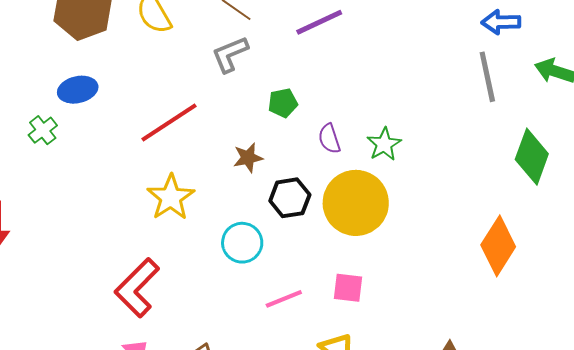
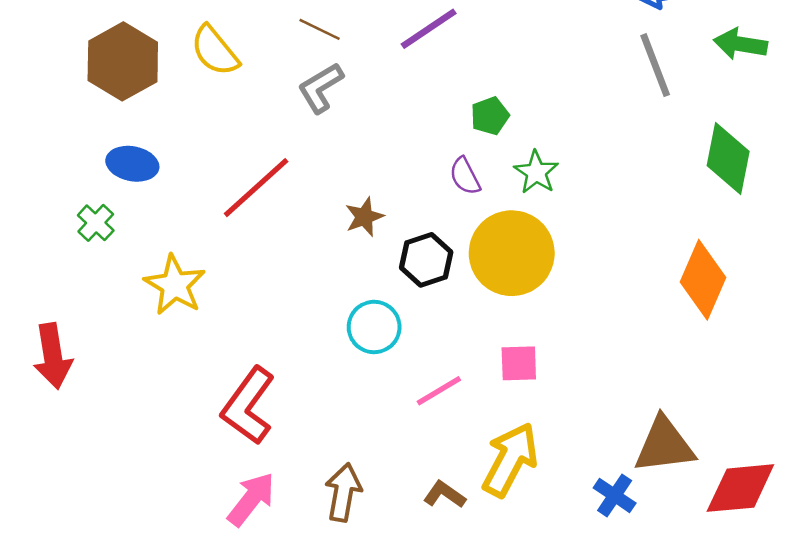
blue ellipse: (78, 90) -> (132, 164), turned 33
green pentagon: (283, 103) -> (490, 116), moved
yellow star: (171, 197) -> (175, 285), moved

